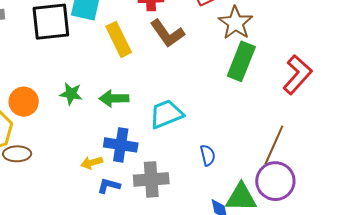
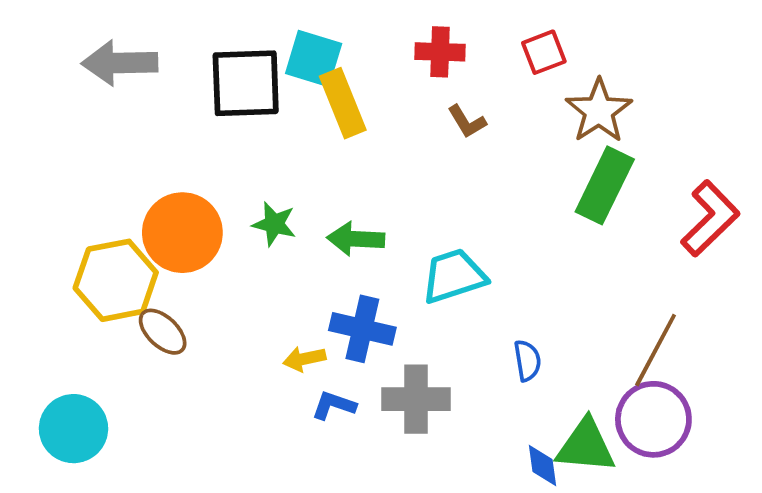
brown L-shape: (167, 33) -> (467, 122), size x0.6
yellow rectangle: (119, 39) -> (343, 103), moved
orange circle: (24, 102) -> (182, 233), size x1.4
brown ellipse: (17, 154) -> (163, 332), turned 40

